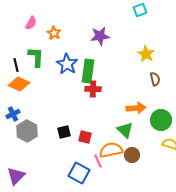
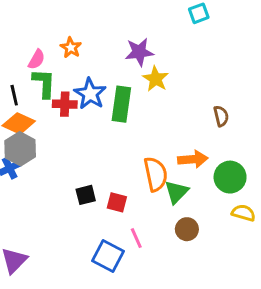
pink semicircle: (31, 23) -> (37, 59), moved
yellow star: (146, 54) -> (156, 79), moved
red cross: (93, 89) -> (65, 104), moved
green triangle: (125, 130) -> (176, 192), turned 30
gray hexagon: (27, 131) -> (20, 149), moved
orange semicircle: (111, 150) -> (156, 174), moved, turned 90

